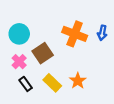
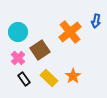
blue arrow: (102, 33) -> (96, 21), moved
orange cross: (75, 34) -> (70, 32), turned 30

